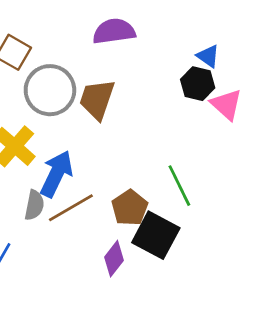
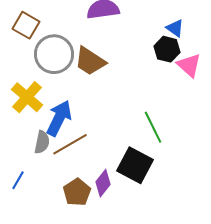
brown trapezoid: (97, 99) -> (90, 61), turned -76
brown pentagon: (130, 208) -> (77, 192), moved

